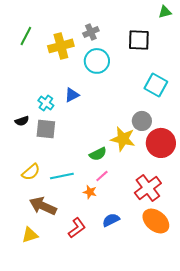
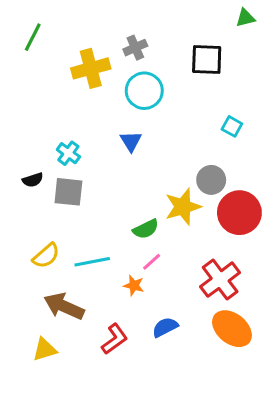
green line: (26, 36) -> (33, 37), moved
cyan square: (156, 85) -> (232, 126), size x0.6
blue triangle: (72, 95) -> (131, 141), moved, turned -35
yellow star: (123, 139) -> (183, 207), turned -30

